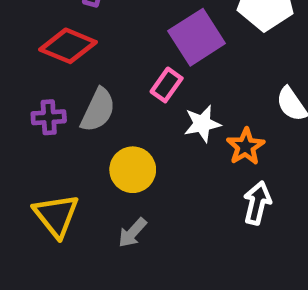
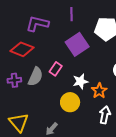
pink rectangle: (167, 85) -> (56, 69), moved
yellow circle: (133, 170) -> (70, 102), moved

